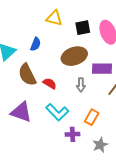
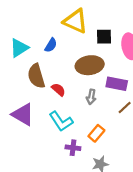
yellow triangle: (54, 18) -> (76, 21), size x1.4

